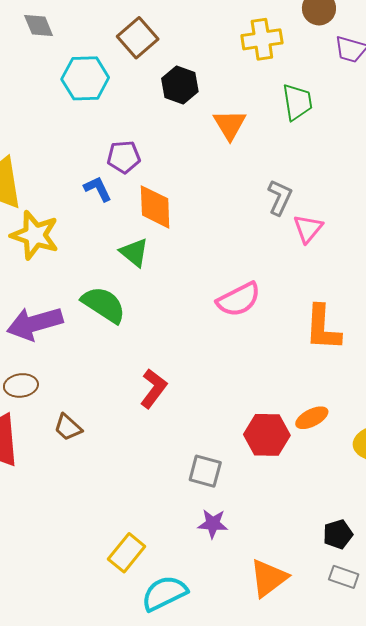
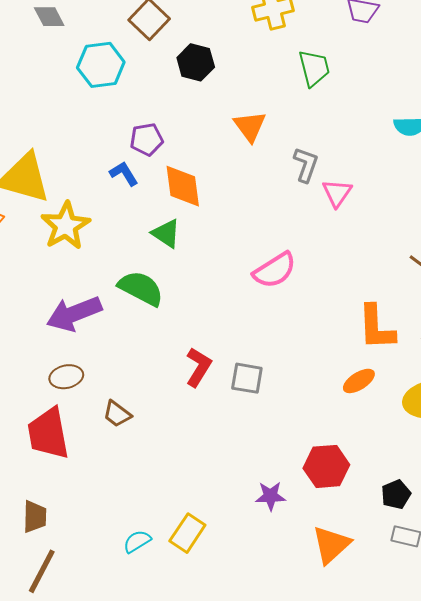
orange triangle: (230, 125) -> (250, 126), moved
yellow star: (35, 235) -> (66, 226), turned 30
orange L-shape: (323, 328) -> (376, 327), moved
red hexagon: (267, 435) -> (326, 466), moved
gray square: (205, 471) -> (247, 378), moved
cyan semicircle: (164, 593) -> (137, 541), moved, size x0.6

